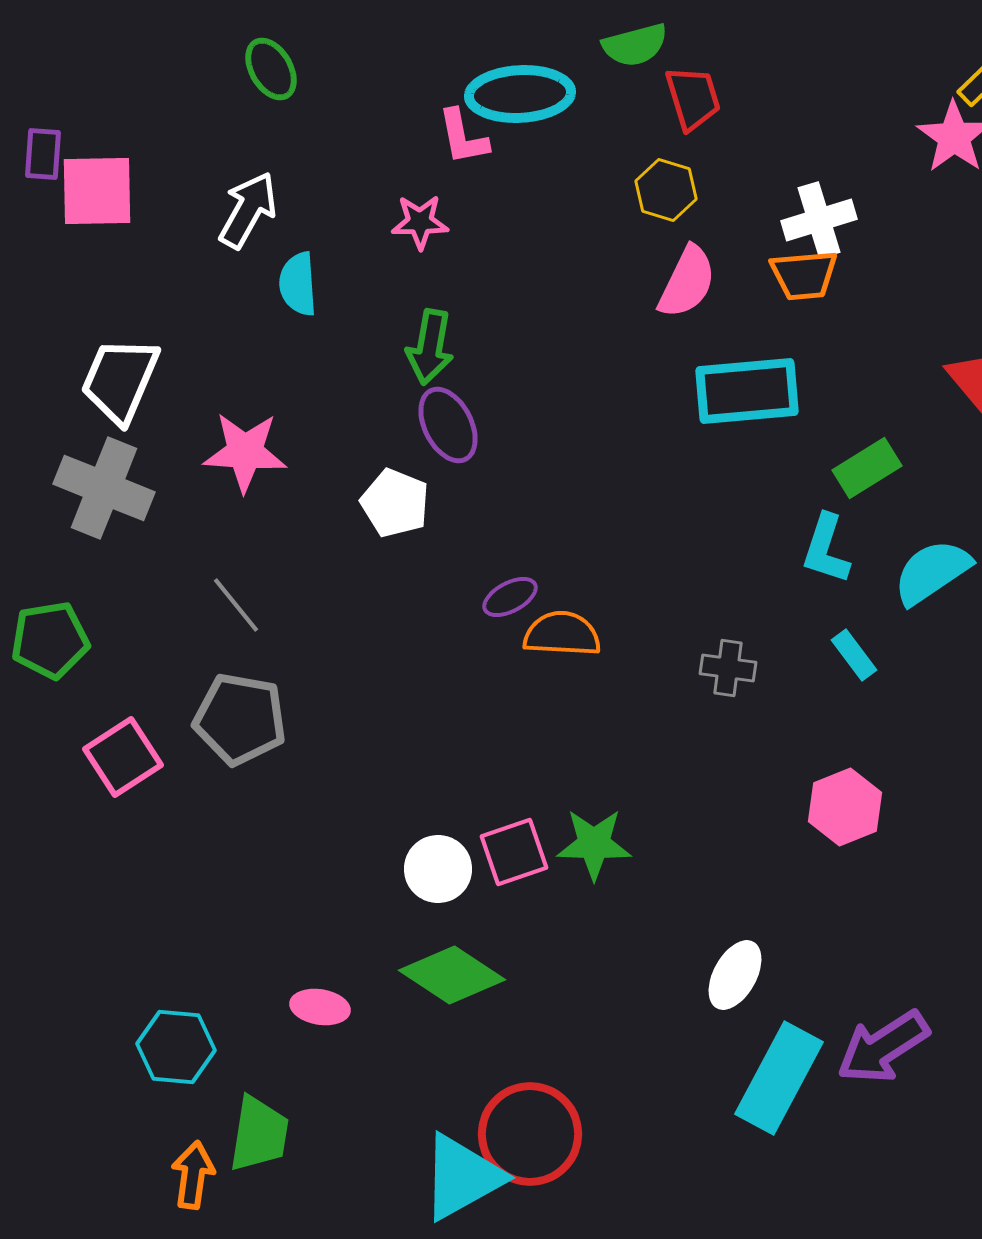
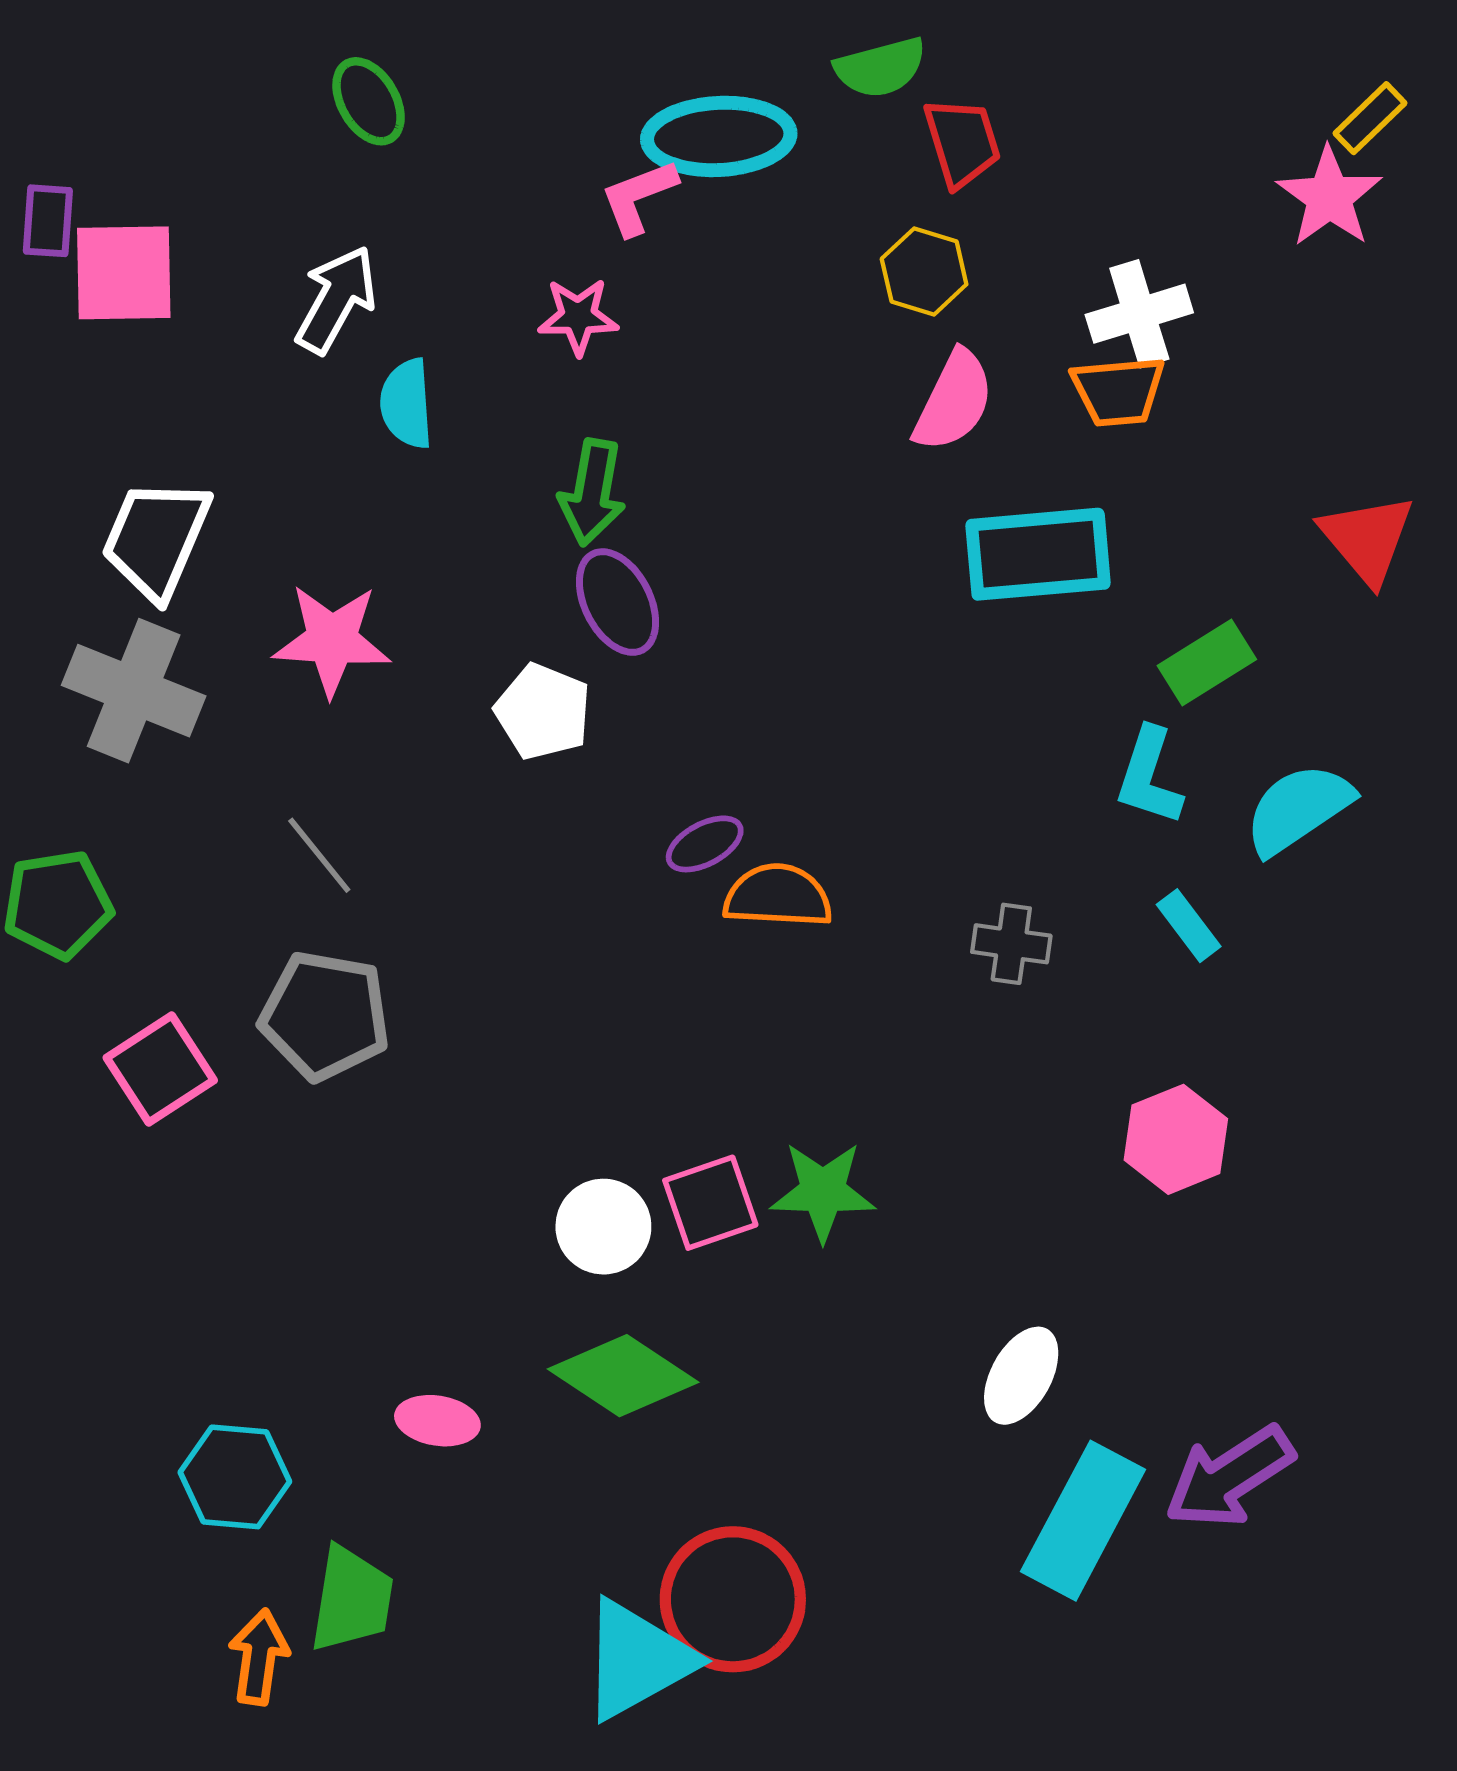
pink L-shape: (463, 137) -> (639, 197), turned 80

